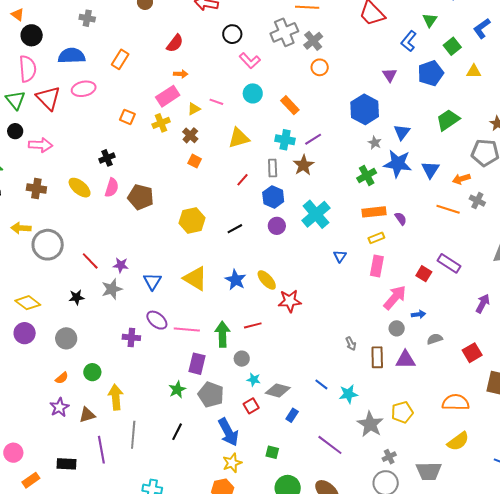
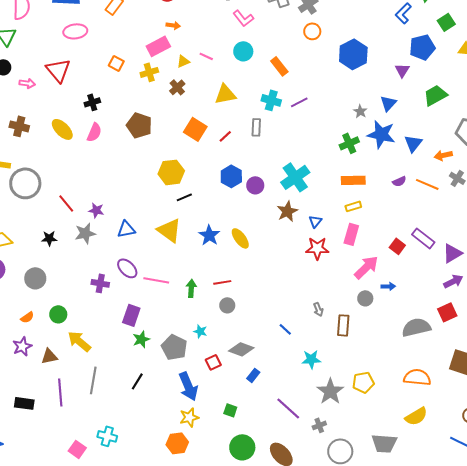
purple triangle: (390, 75) -> (402, 70), moved
red triangle: (48, 98) -> (58, 70), moved
blue hexagon: (365, 109) -> (353, 54), moved
pink arrow: (41, 145) -> (27, 83), size x0.7
orange square: (195, 161) -> (195, 129), moved, size x1.6
brown star: (303, 165) -> (287, 211), moved
brown pentagon: (141, 197) -> (139, 125), moved
blue hexagon: (273, 197) -> (231, 176), moved
purple semicircle: (401, 219) -> (399, 181), moved, turned 96
black line: (235, 229) -> (184, 197), moved
blue triangle: (152, 281) -> (126, 229), turned 42
red star: (290, 301) -> (317, 248), moved
purple arrow: (483, 304) -> (453, 281), turned 30
green arrow: (222, 334) -> (191, 288), size x0.7
gray semicircle: (435, 339) -> (416, 327), moved, size x1.8
red square: (472, 353) -> (447, 312), moved
gray circle: (242, 359) -> (227, 305), moved
purple triangle: (405, 360) -> (452, 253), moved, turned -35
purple rectangle: (197, 364) -> (131, 315), moved
cyan star: (254, 380) -> (200, 331), moved
blue line: (321, 384) -> (285, 329), moved
yellow arrow: (116, 397) -> (79, 341), turned -50
gray cross: (389, 457) -> (319, 425), moved

